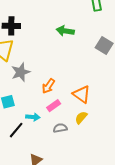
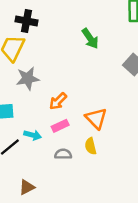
green arrow: (65, 31) -> (90, 38), turned -144
yellow semicircle: (81, 118) -> (91, 146), turned -64

